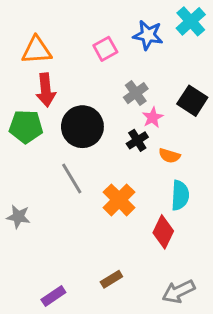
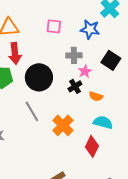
blue star: (148, 35) -> (90, 29), moved
pink square: (105, 49) -> (54, 26), turned 35
gray cross: (136, 93) -> (74, 55), turned 35
cyan semicircle: (180, 195) -> (103, 122), turned -78

